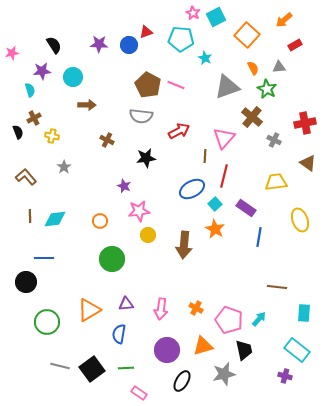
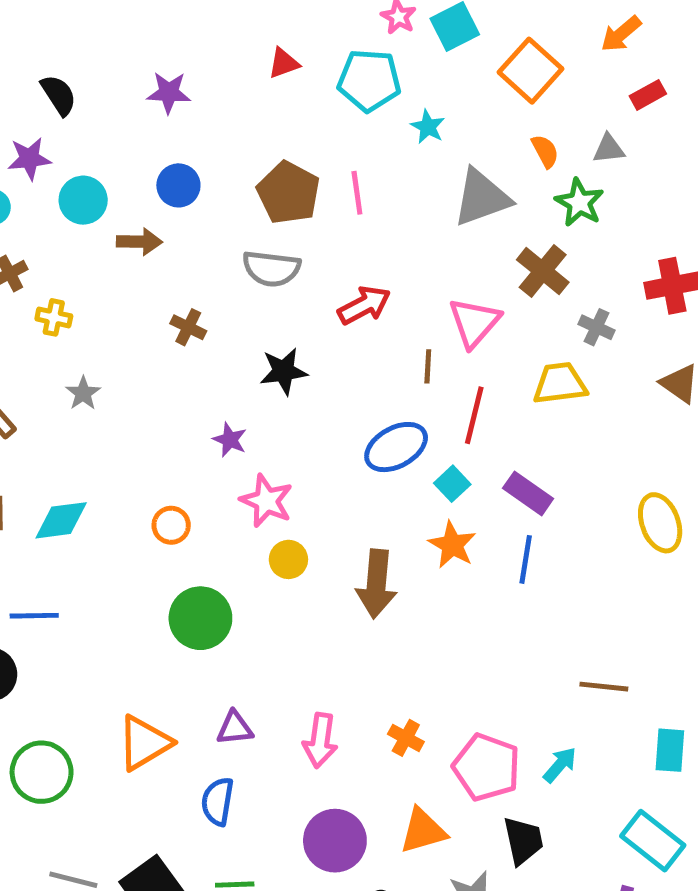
blue circle: (129, 45) -> (178, 185), moved
cyan circle: (73, 77) -> (83, 200), moved
pink line: (176, 85) -> (357, 193), turned 60
yellow trapezoid: (276, 182) -> (560, 383), moved
pink star: (139, 211) -> (266, 501), turned 30
blue line: (259, 237) -> (526, 559), moved

